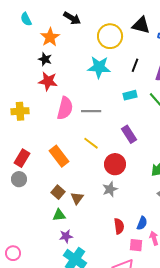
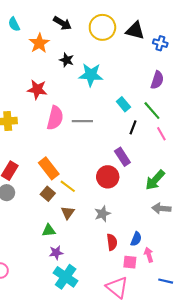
yellow circle: (110, 36) -> (102, 27), moved
black star: (45, 59) -> (67, 60), moved
black line: (135, 65) -> (133, 127), moved
cyan rectangle: (130, 95) -> (123, 104), turned 64
purple rectangle: (129, 134) -> (122, 157), moved
yellow line: (91, 143) -> (68, 186), moved
gray star: (110, 189) -> (102, 214), moved
brown square: (58, 192) -> (48, 194), moved

